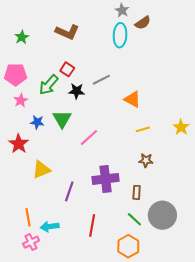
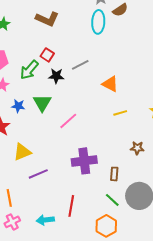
brown star: (146, 160) -> (137, 148), moved
purple line: (69, 191) -> (38, 174), moved, turned 48
cyan arrow: (50, 227) -> (45, 220), moved

